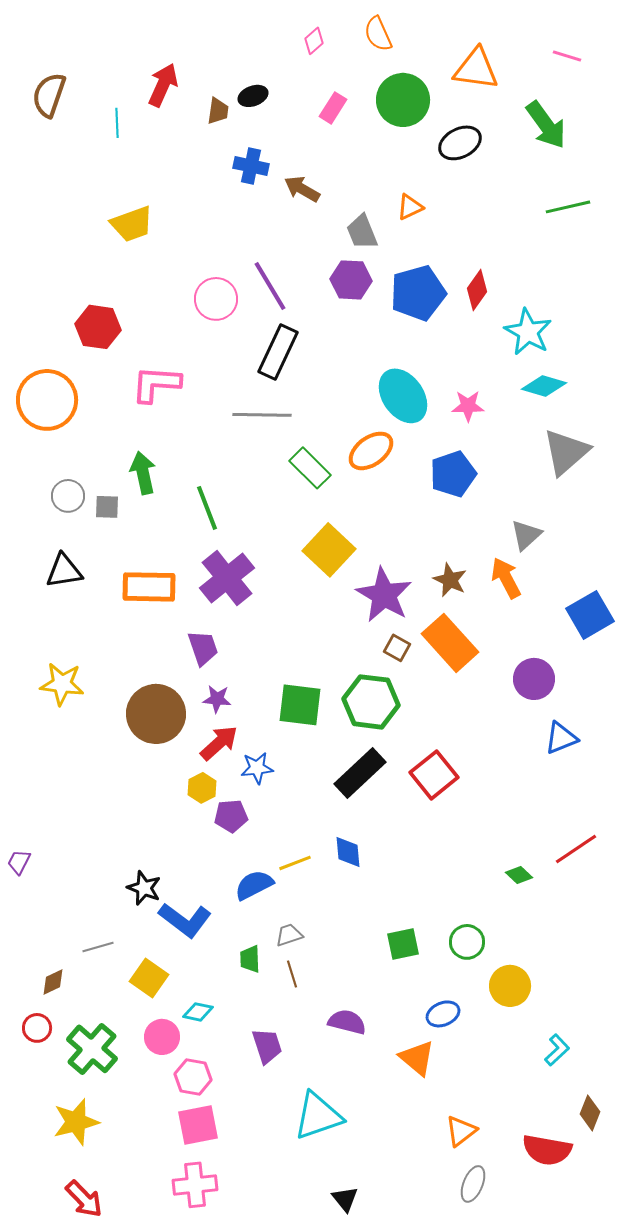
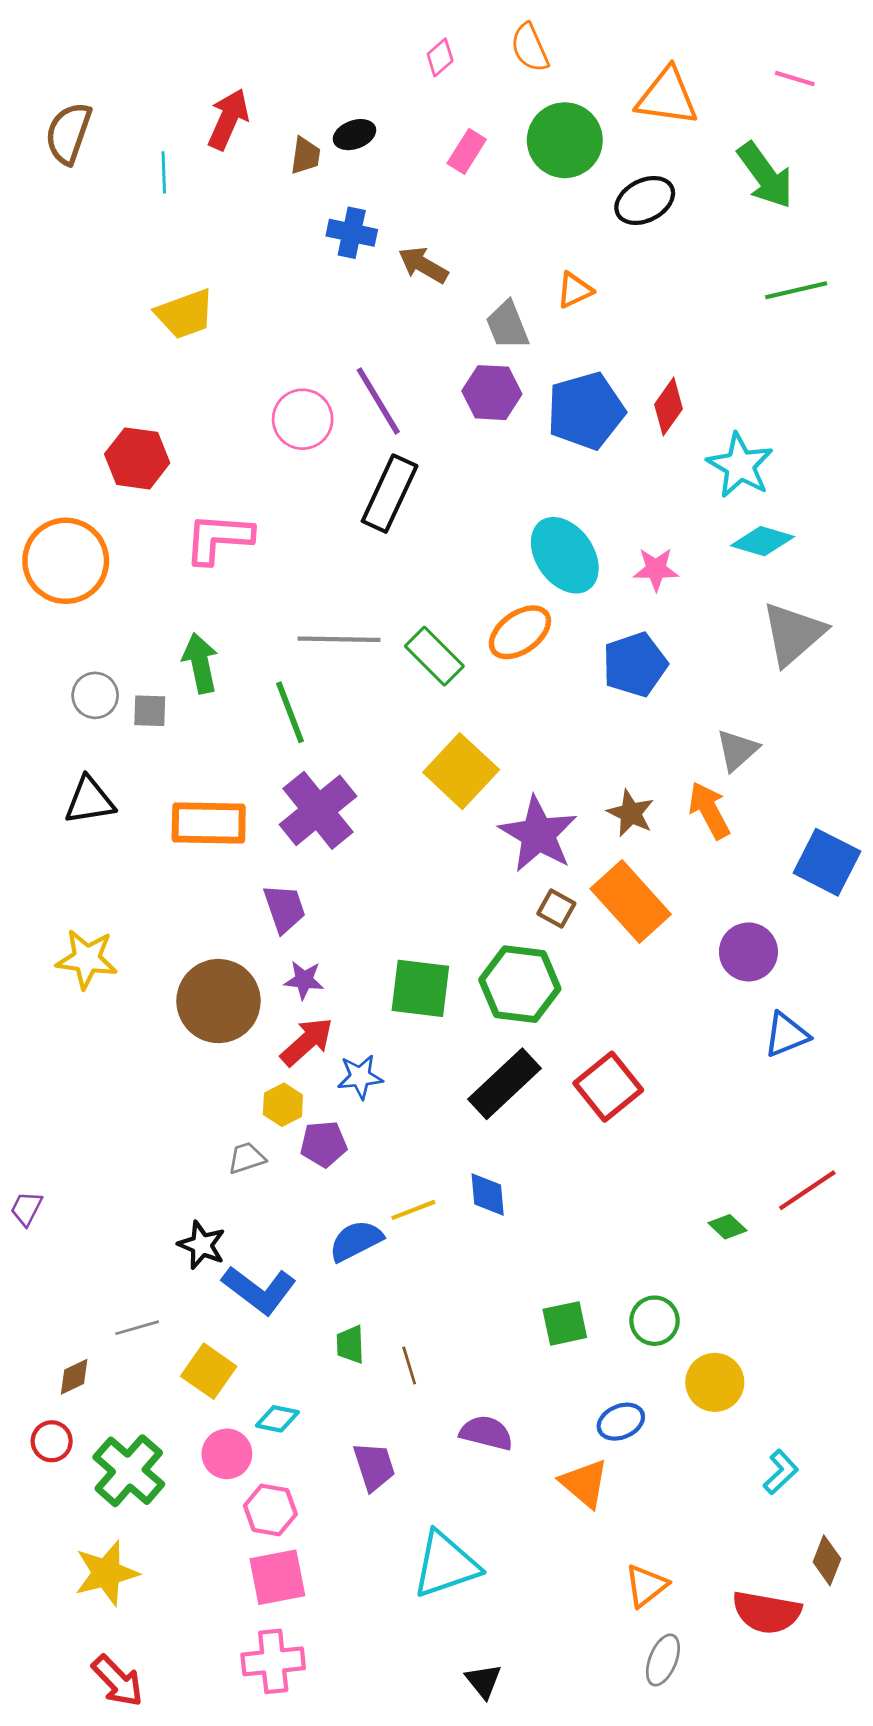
gray line: (262, 415) -> (339, 639), moved
blue square: (590, 615) -> (827, 862), turned -33
gray trapezoid: (289, 935) -> (247, 1158), moved

